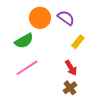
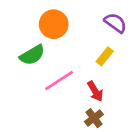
purple semicircle: (66, 18) -> (115, 23), moved
pink line: (27, 68) -> (59, 81), moved

